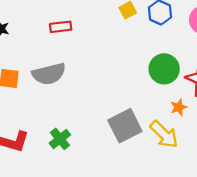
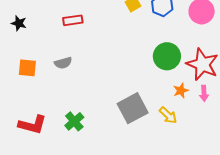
gray semicircle: (49, 74) -> (63, 63), size x0.6
yellow arrow: (164, 134) -> (168, 115), size x0.7

